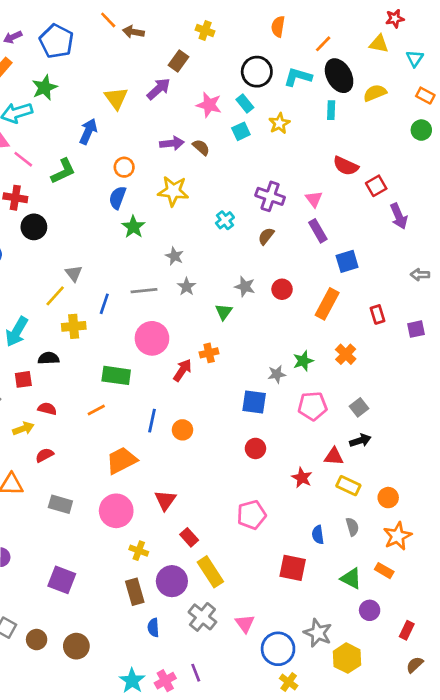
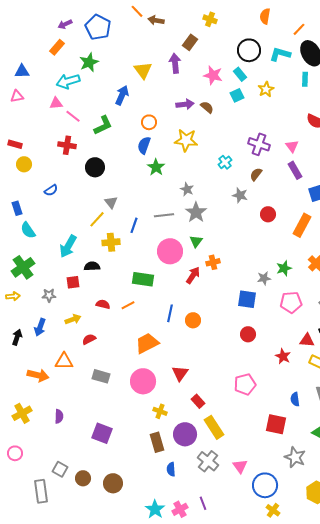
purple arrow: (159, 89) -> (175, 63), turned -54
black circle: (34, 227) -> (95, 167), moved
gray star: (186, 287) -> (196, 212), size x1.5
gray star: (245, 287) -> (240, 195), moved
green triangle: (224, 312) -> (196, 241), moved
red semicircle: (47, 409) -> (103, 304), moved
gray star: (318, 633) -> (295, 457), moved

